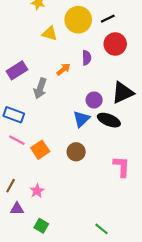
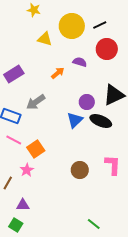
purple semicircle: (87, 58) -> (80, 62), turned -72
gray arrow: (40, 88) -> (36, 102), moved, turned 36
brown circle: (76, 152) -> (80, 170), moved
pink star: (37, 191) -> (27, 170), moved
purple triangle: (17, 209) -> (23, 205), moved
green square: (41, 226) -> (16, 225), moved

